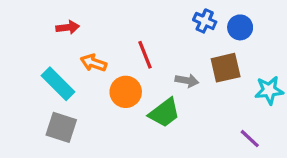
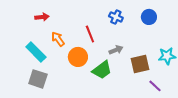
blue cross: (205, 21) -> (116, 17), moved
orange arrow: (93, 63) -> (58, 39), turned 35
brown square: (226, 68) -> (140, 64), moved
gray arrow: (187, 81) -> (116, 50), turned -32

